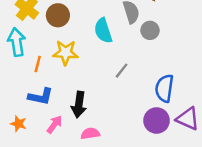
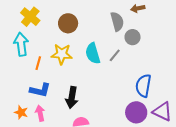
brown circle: (58, 15) -> (68, 23), moved
cyan semicircle: (103, 31) -> (93, 53), moved
gray line: (122, 71) -> (115, 55), moved
pink arrow: (54, 124) -> (40, 113), moved, turned -49

